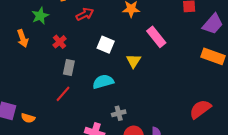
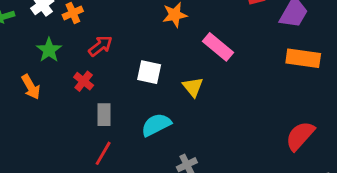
red arrow: (85, 14) -> (100, 46), moved

